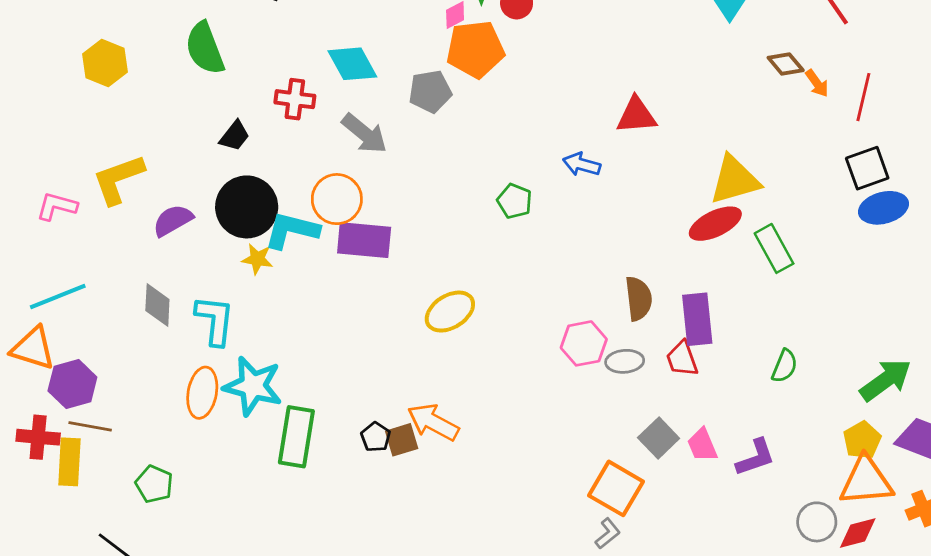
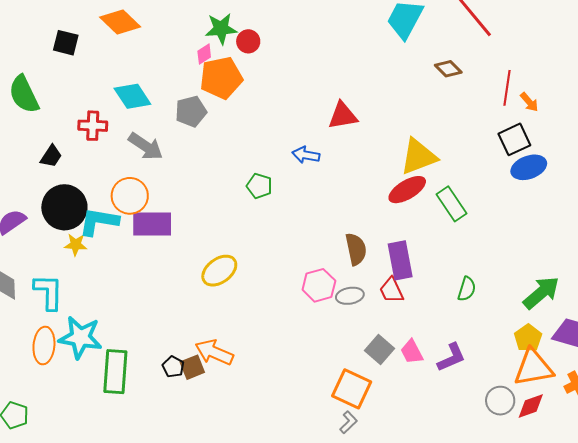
orange arrow: (817, 83) -> (529, 102), moved

